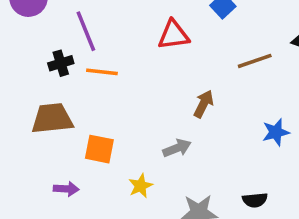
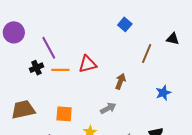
red triangle: (173, 35) -> (88, 64), moved
brown line: (255, 61) -> (147, 54), turned -42
brown trapezoid: (52, 118) -> (23, 110), moved

